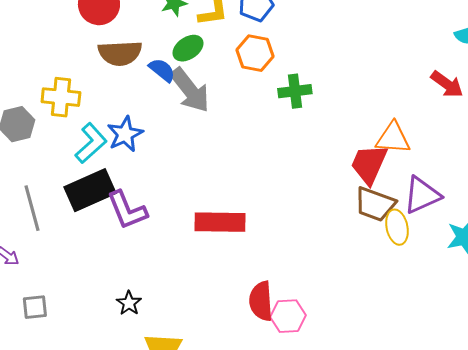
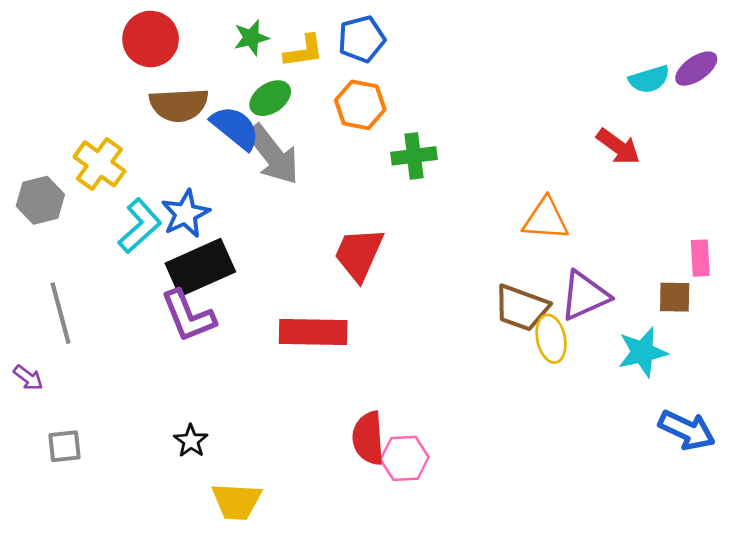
blue semicircle: (162, 70) -> (235, 128), size x1.4
yellow cross: (61, 97) -> (99, 164), turned 30
red trapezoid: (369, 164) -> (359, 254), moved
black rectangle: (90, 190) -> (200, 267), moved

